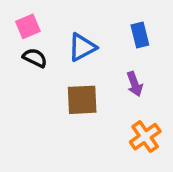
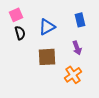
black semicircle: (35, 58) -> (20, 33), turned 48
orange cross: (145, 137) -> (73, 75), moved

